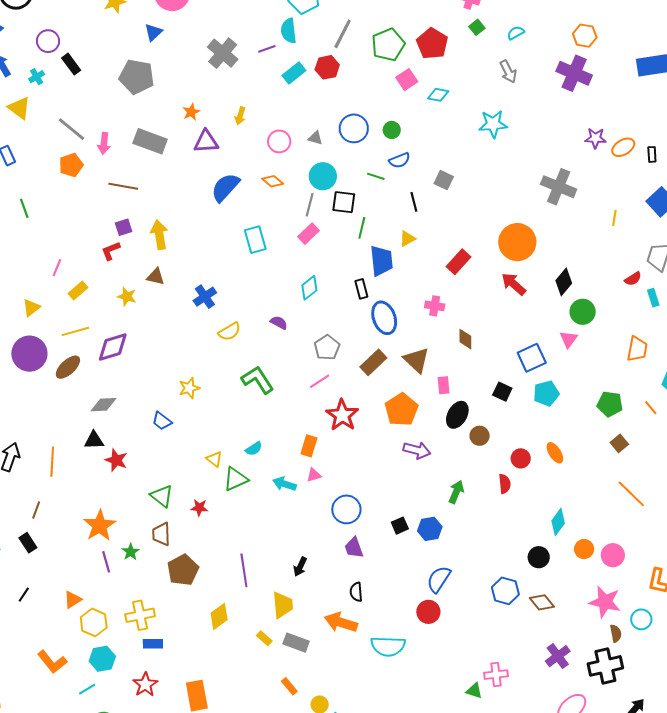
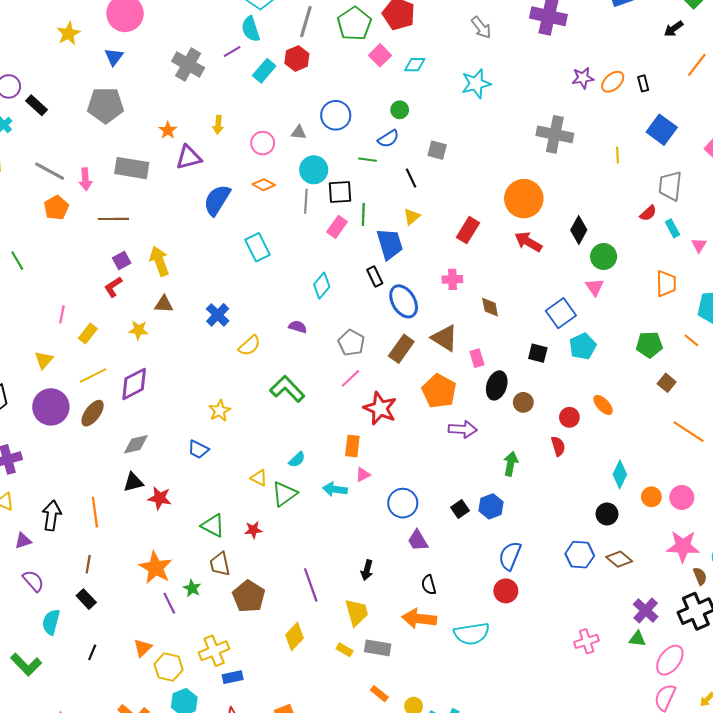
green circle: (392, 130) -> (400, 110), moved
pink rectangle: (308, 234) -> (337, 227), moved
green triangle: (474, 691) -> (637, 639), moved

